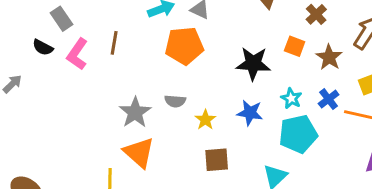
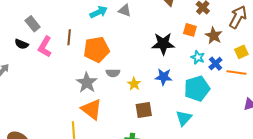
orange pentagon: (184, 46) -> (96, 50), moved
cyan star: (291, 98) -> (198, 57), moved

